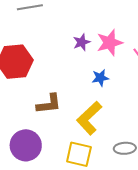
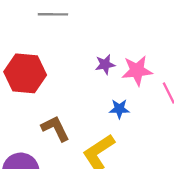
brown L-shape: (49, 104) -> (55, 128), turned -120

